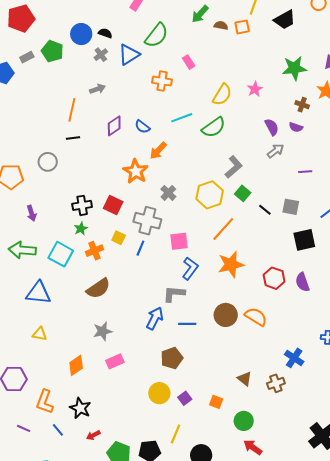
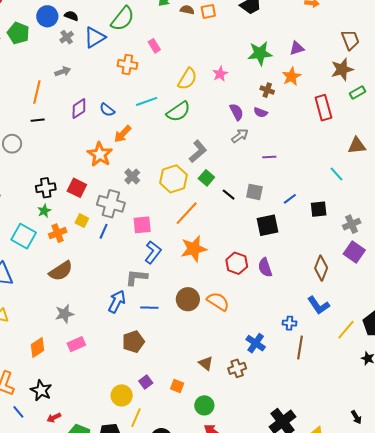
yellow circle: (159, 393) -> (122, 395), moved

